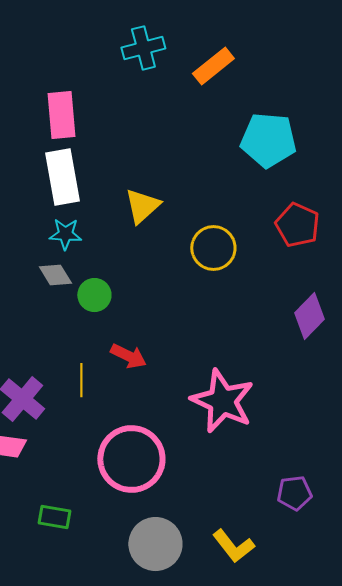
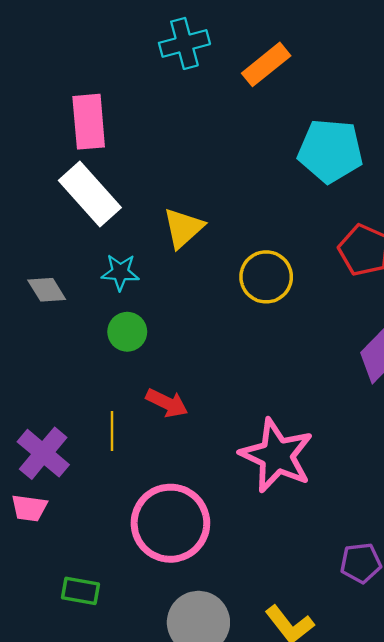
white rectangle: (62, 177) -> (90, 194), turned -32
cyan star: (65, 234) -> (120, 272), moved
gray diamond: (55, 275) -> (47, 290), moved

